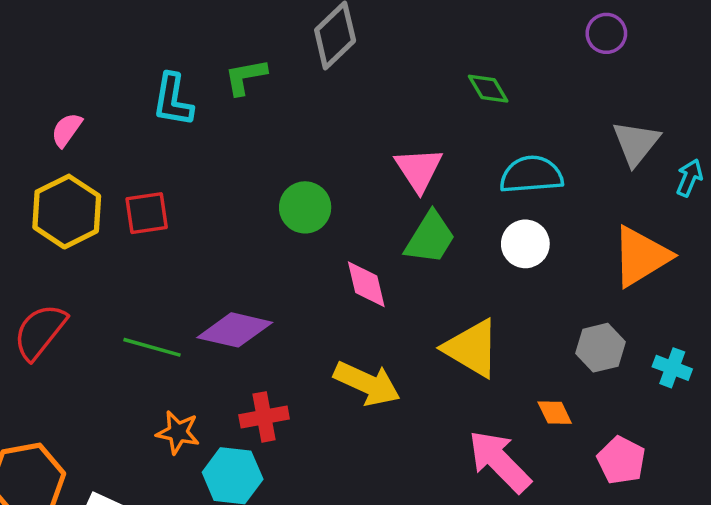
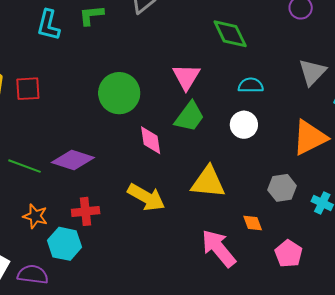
green diamond: (488, 89) -> (230, 34), size x1.5
cyan semicircle: (531, 175) -> (251, 85), size x0.7
green circle: (305, 207) -> (119, 93), size x1.4
yellow triangle: (472, 348) -> (208, 182), turned -30

